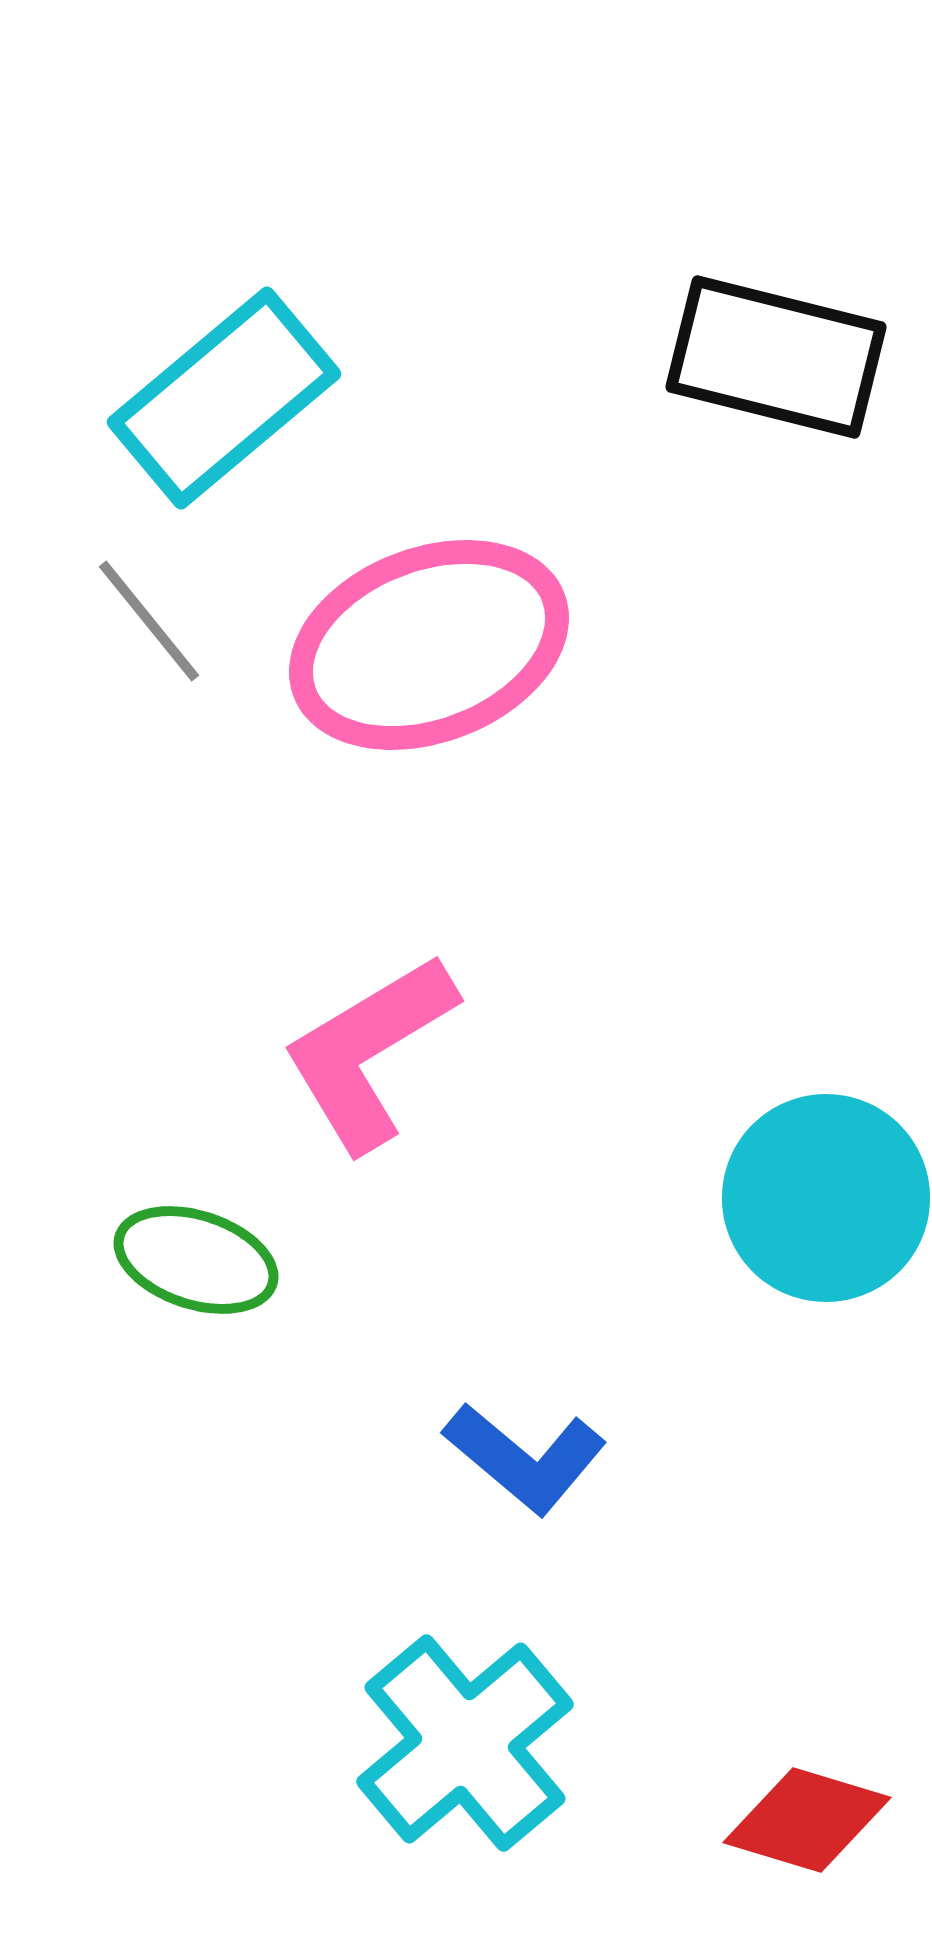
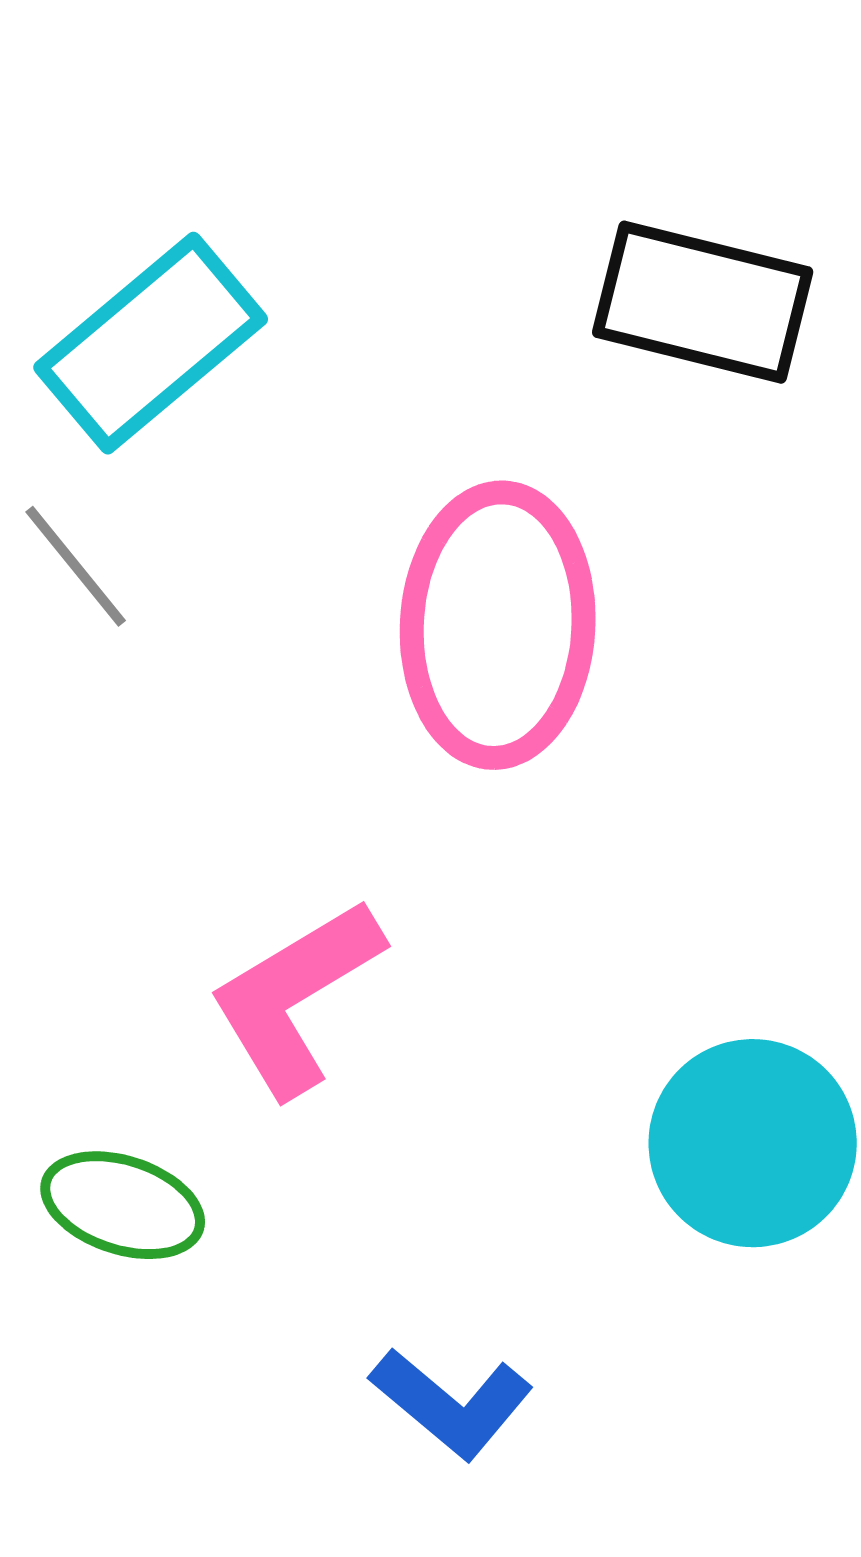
pink ellipse: (429, 645) -> (498, 625), moved, turned -66

